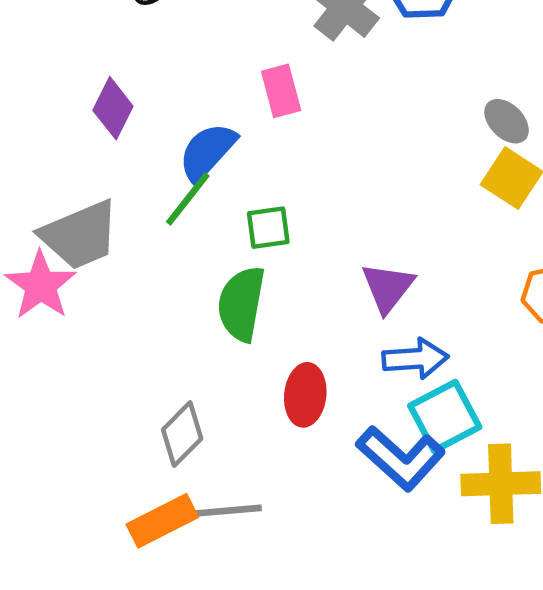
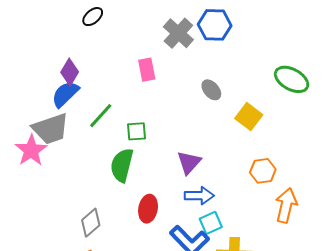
gray ellipse: (507, 121) -> (211, 90), moved
blue semicircle: (207, 152) -> (65, 94), moved
cyan square: (445, 416) -> (211, 223), size x0.7

